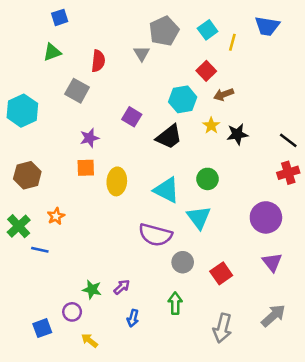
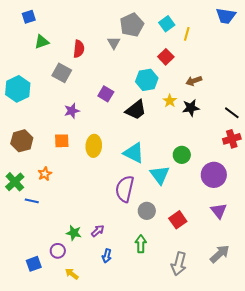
blue square: (60, 17) -> (29, 17), moved
blue trapezoid: (267, 26) -> (226, 16), moved
brown arrow: (224, 94) -> (194, 81), moved
orange square: (86, 168) -> (62, 141), moved
green circle: (208, 179) -> (182, 155), moved
purple semicircle: (155, 235) -> (125, 189), turned 88

